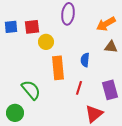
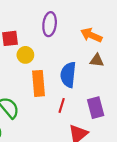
orange arrow: (106, 24) -> (91, 35), turned 54
blue semicircle: (85, 60) -> (68, 75), size x1.6

